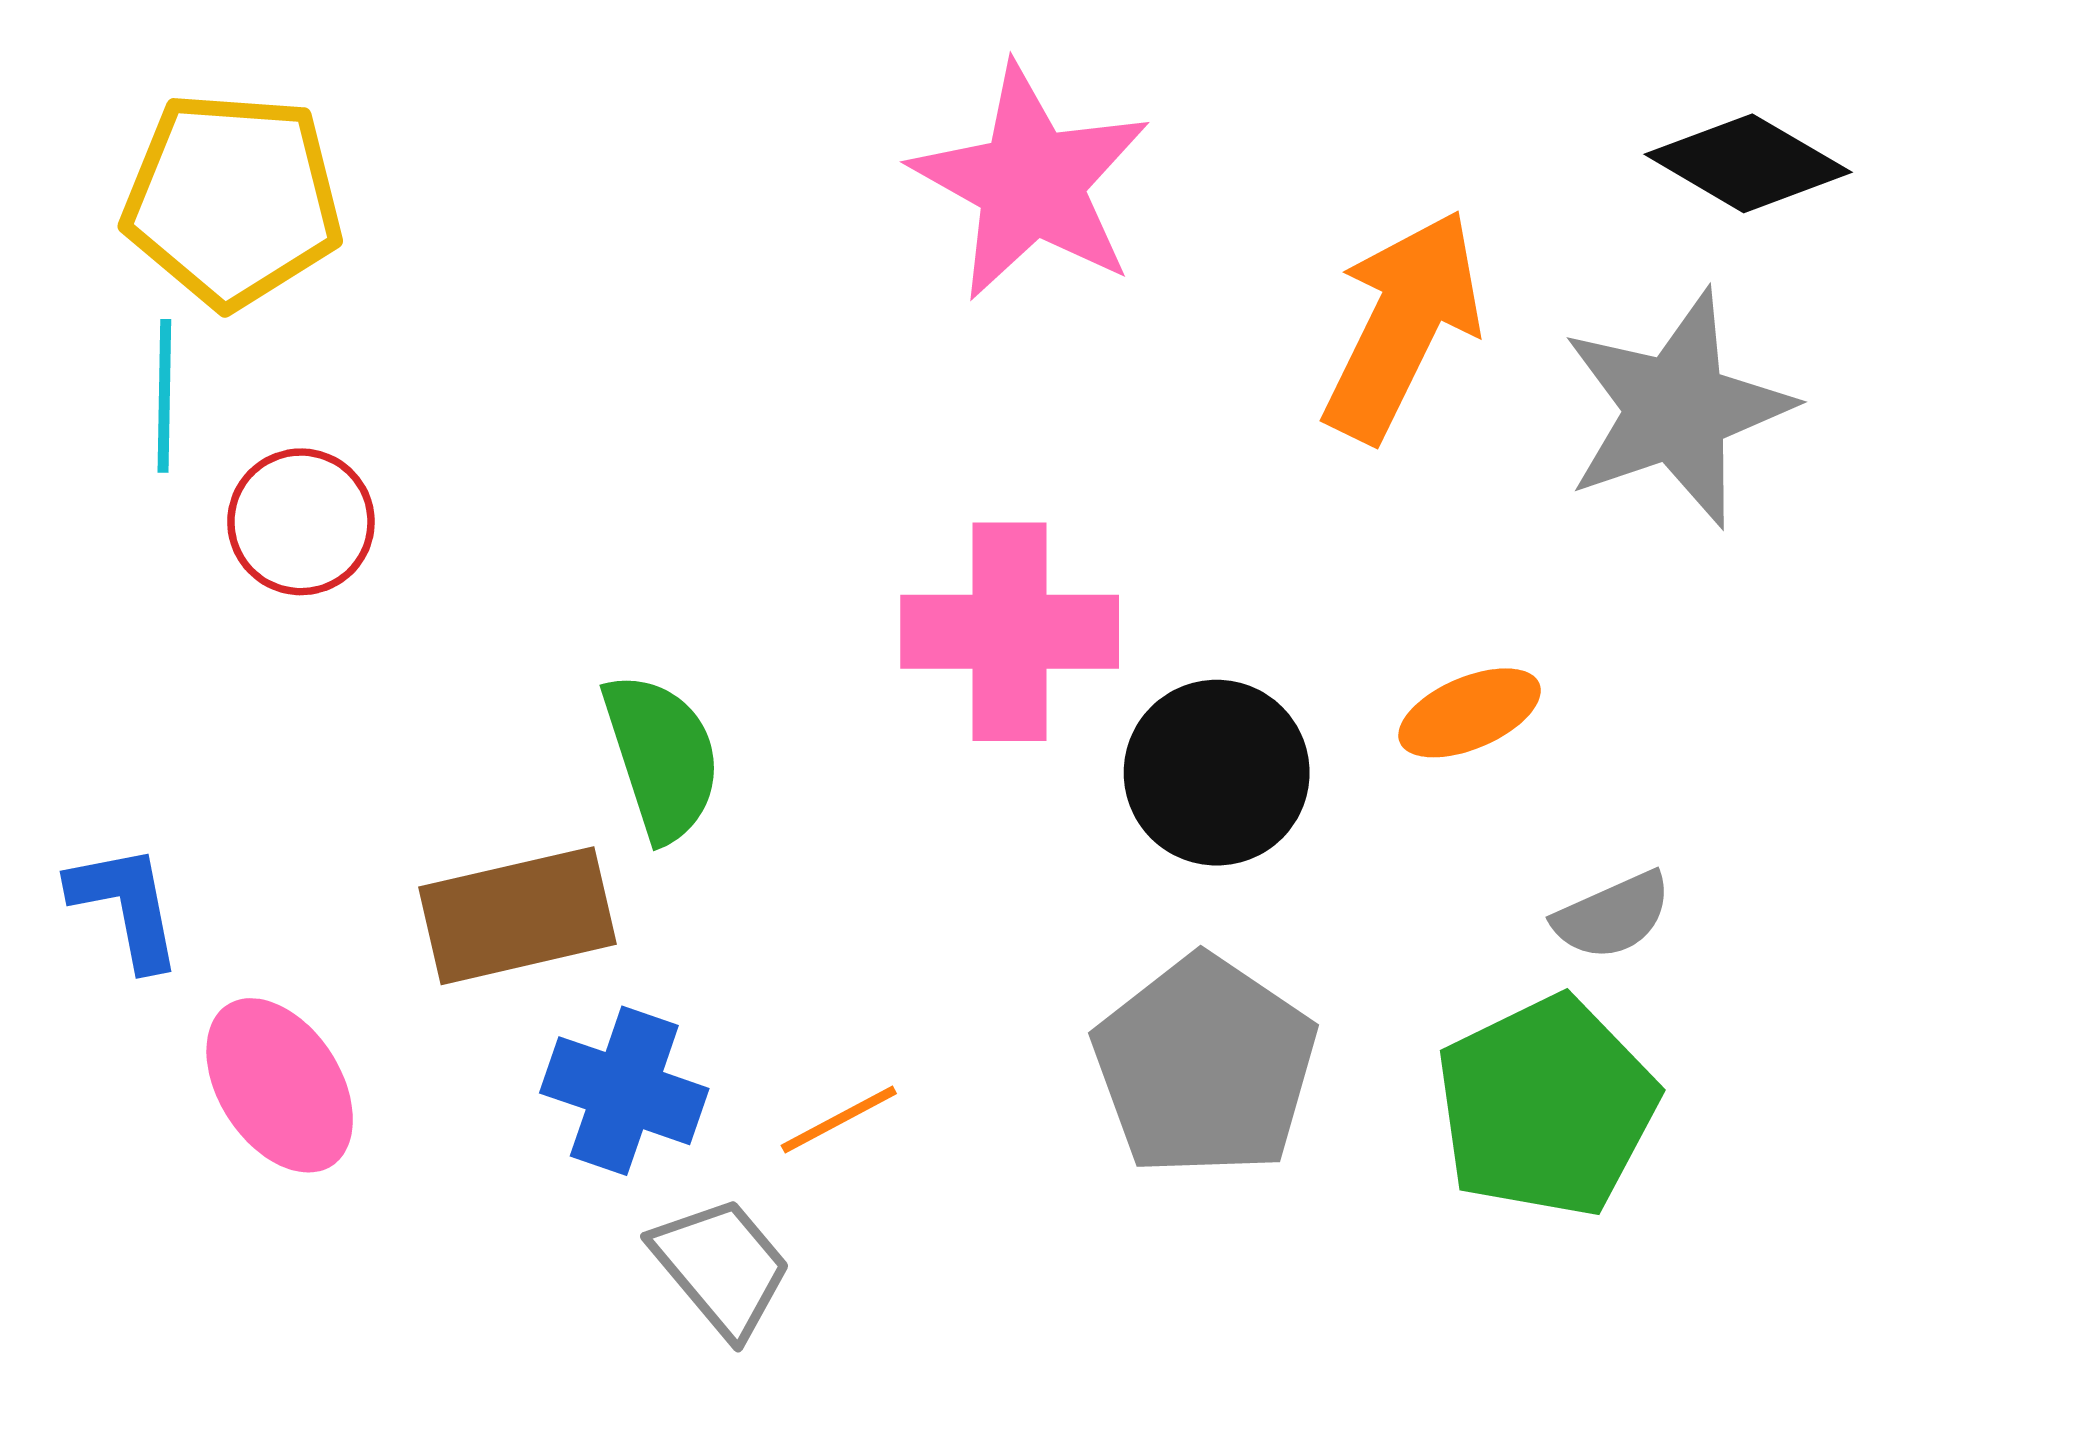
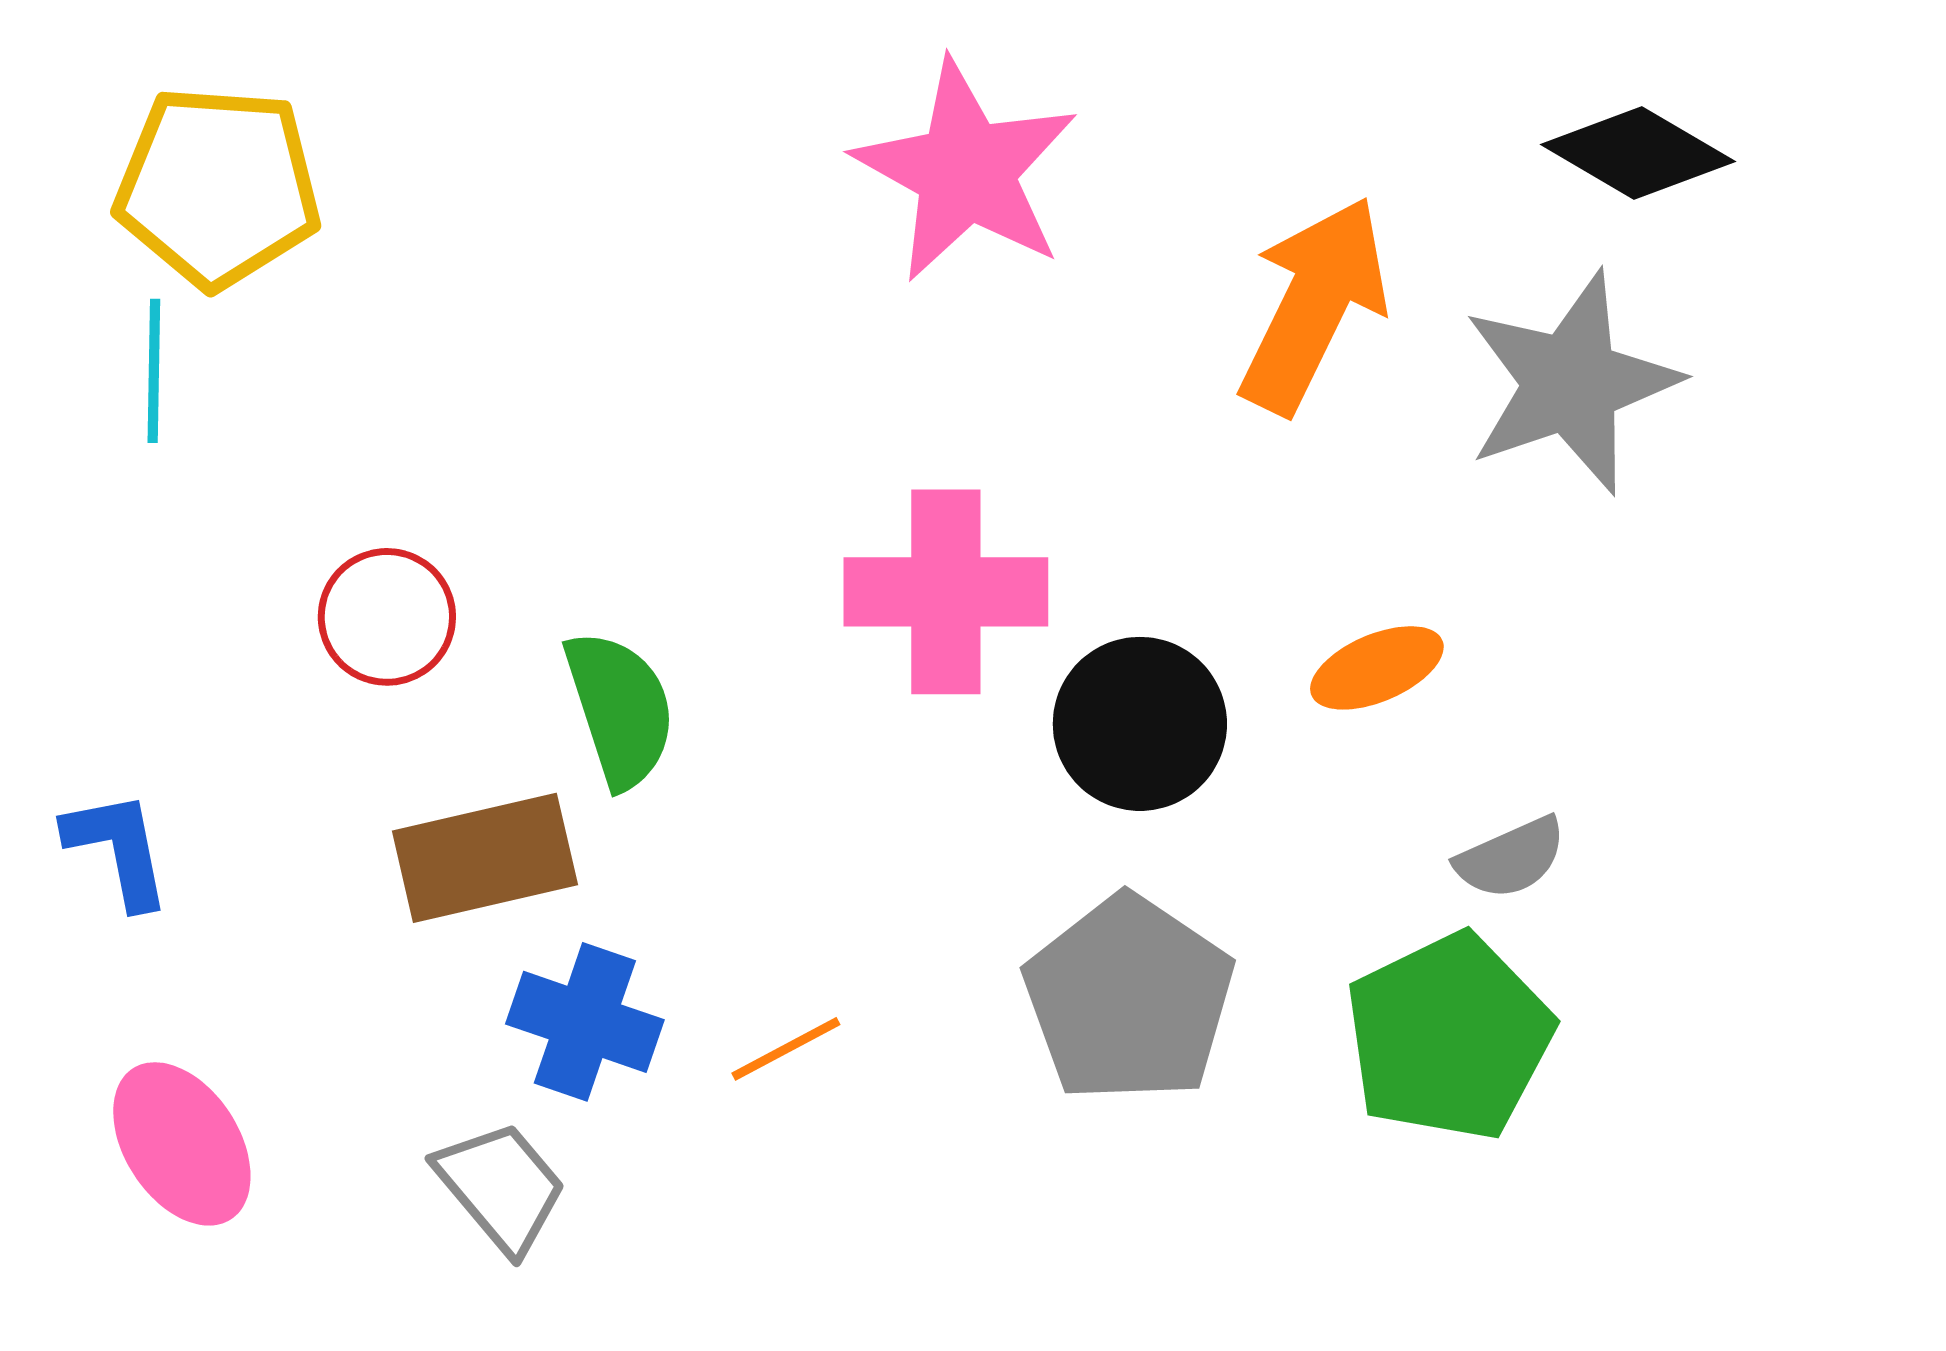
red circle: (301, 522) -> (387, 617), moved
pink ellipse: (280, 1085) -> (182, 1144), moved
gray trapezoid: (721, 1267) -> (501, 1187), moved

